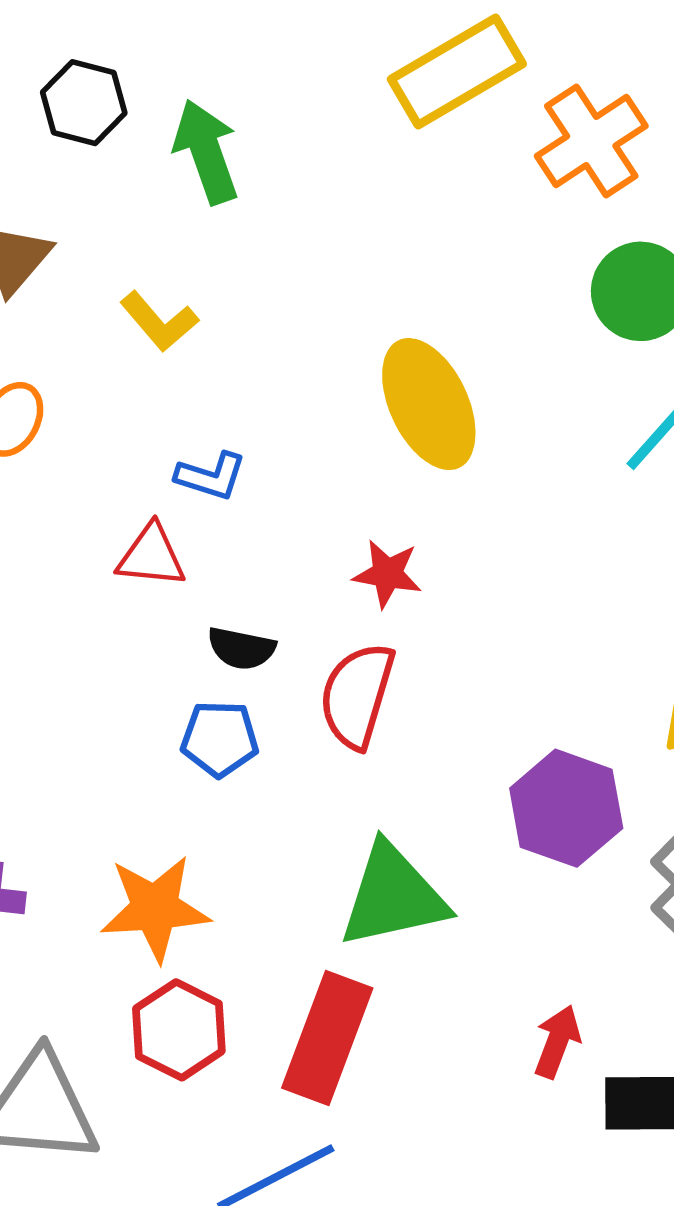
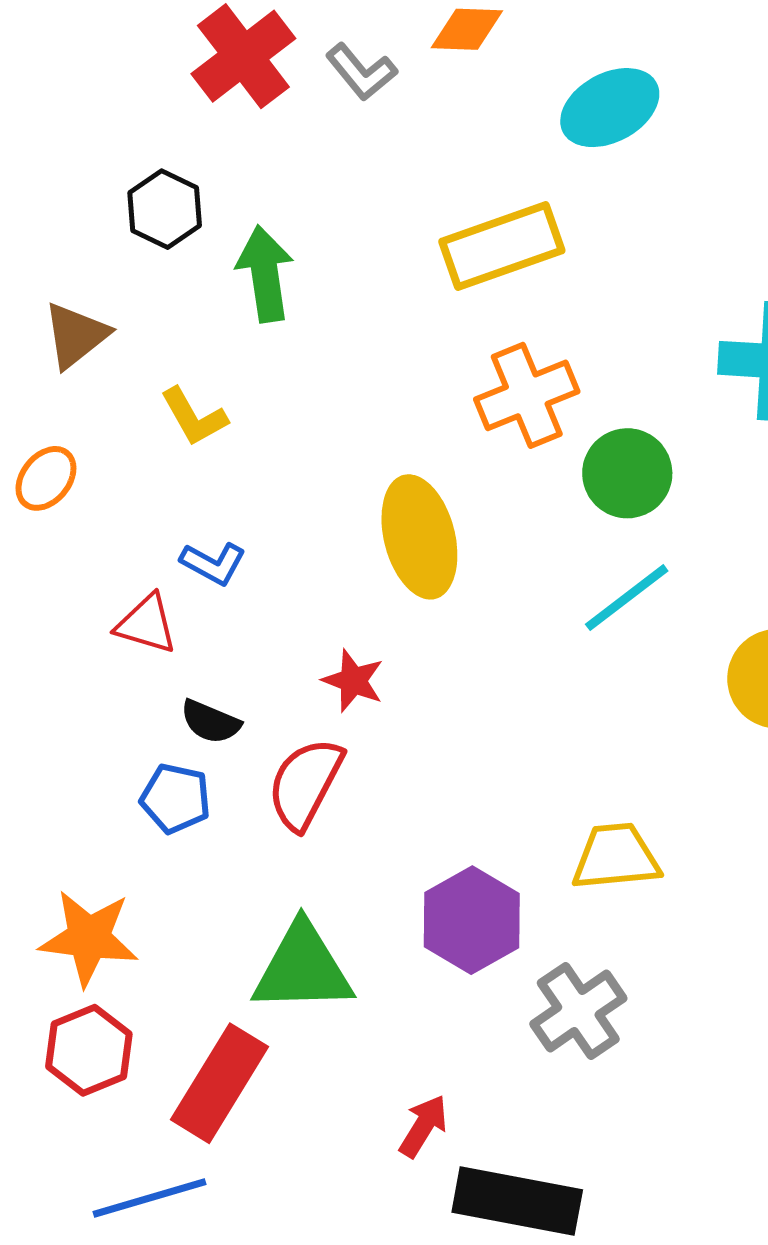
orange cross: (591, 141) -> (527, 395), moved

